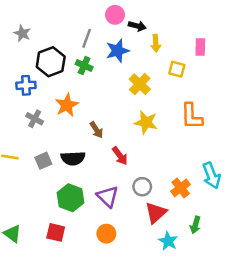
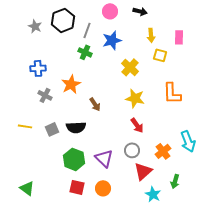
black arrow: (137, 26) -> (140, 11), moved
yellow arrow: (156, 43) -> (151, 35), moved
black hexagon: (51, 62) -> (63, 20), moved
red arrow: (120, 156) -> (137, 125), moved
red square: (56, 232) -> (77, 187), moved

